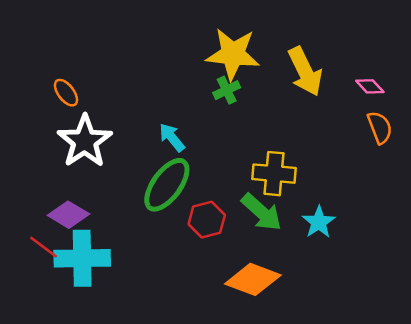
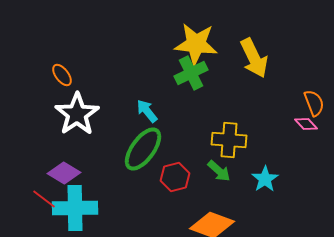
pink diamond: (370, 86) -> (306, 124), moved
green cross: (227, 90) -> (191, 73), size x1.5
green arrow: (262, 212) -> (219, 171), size x0.7

